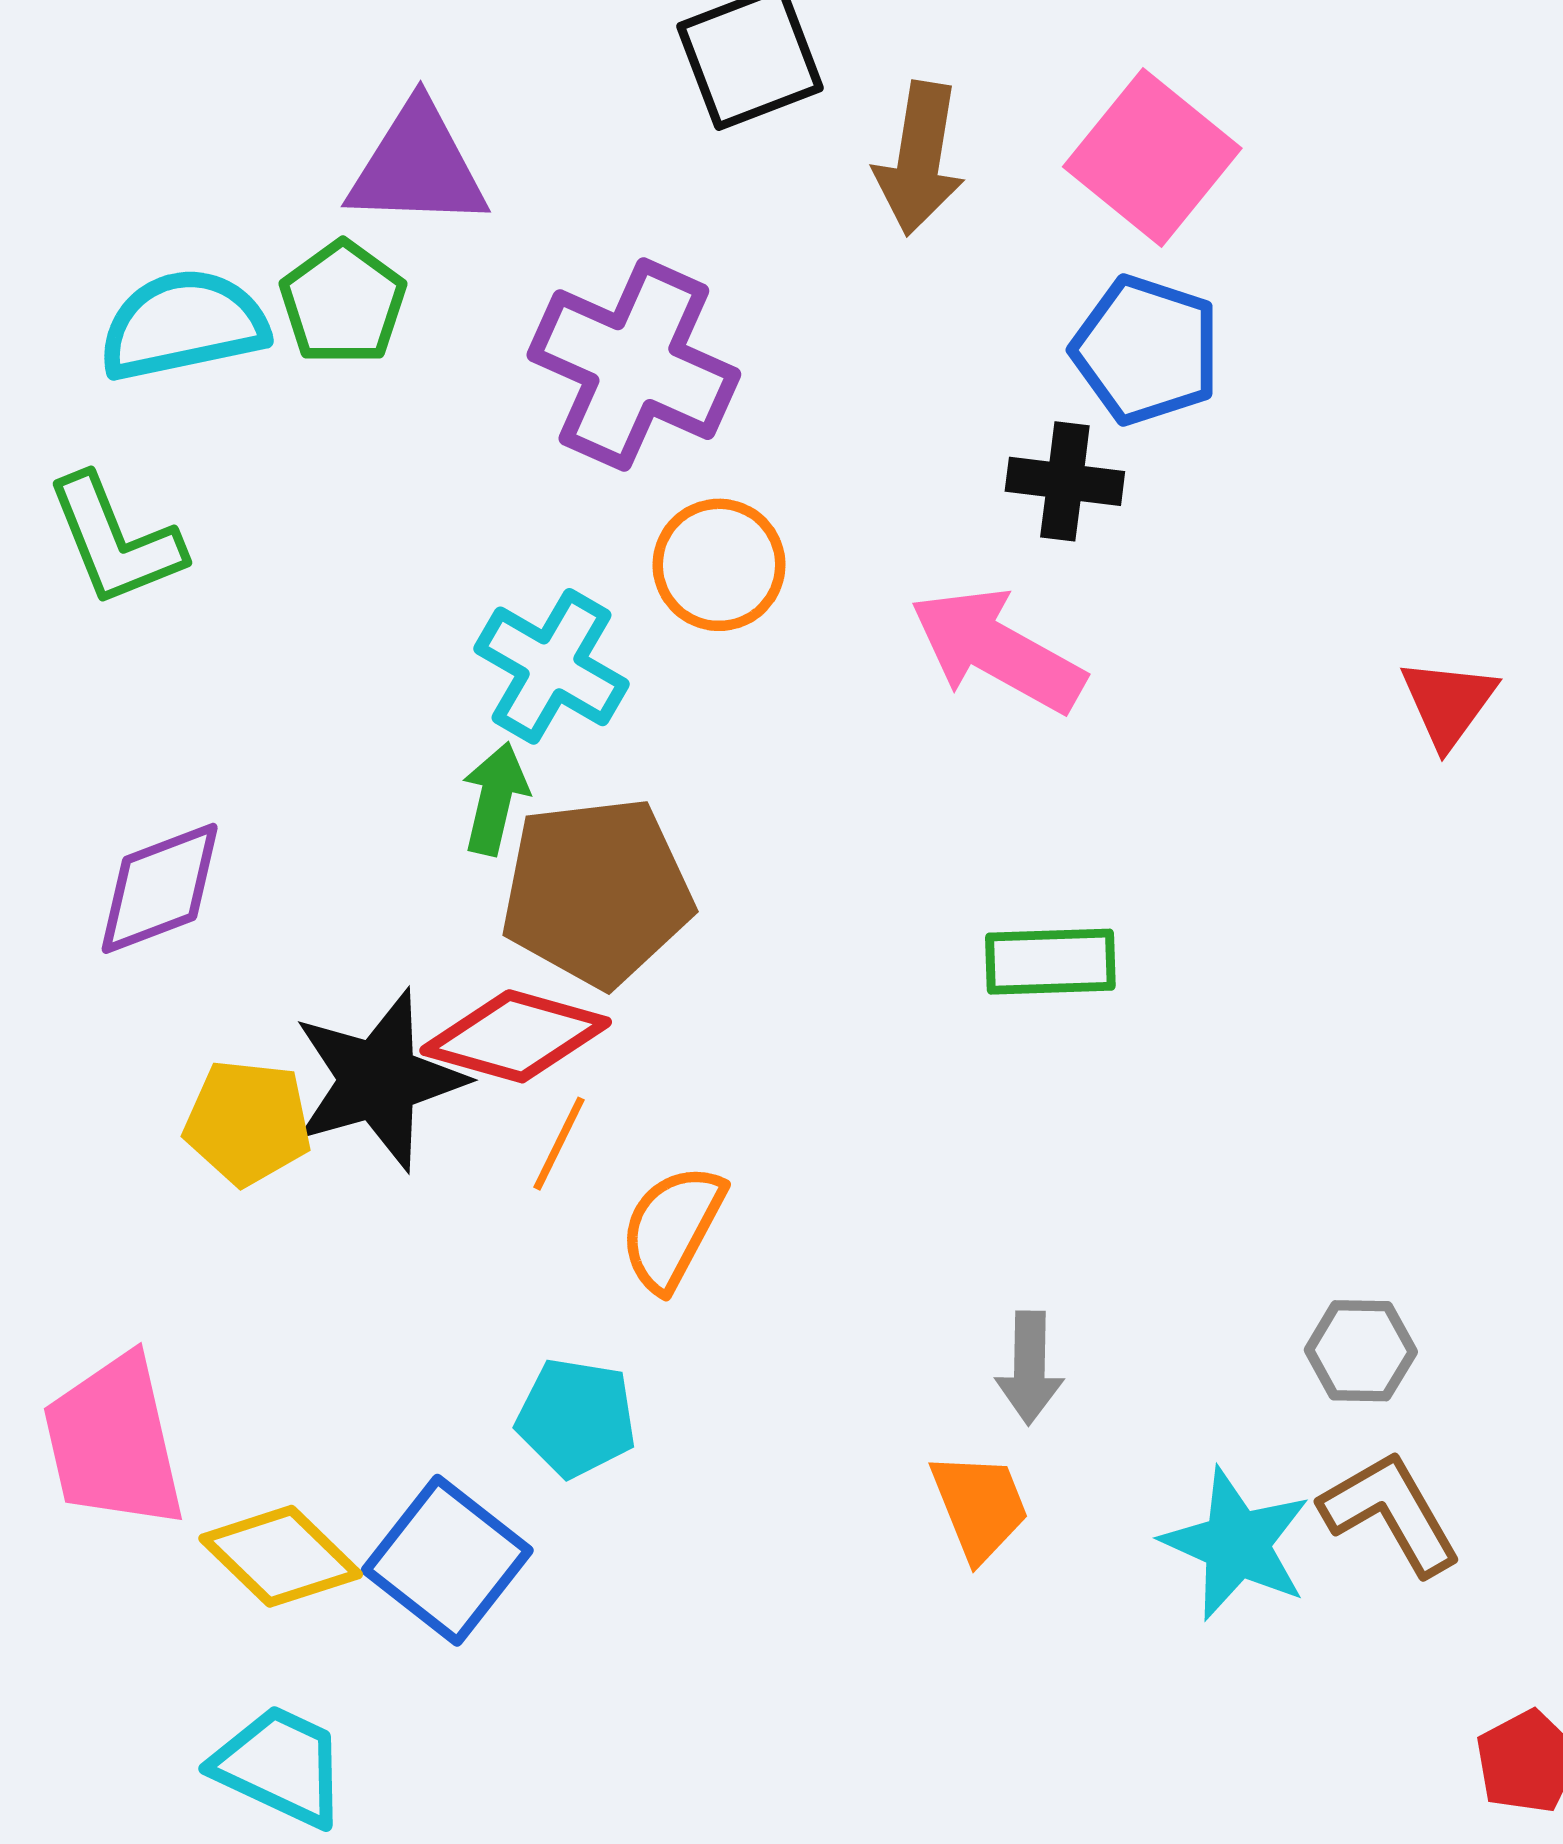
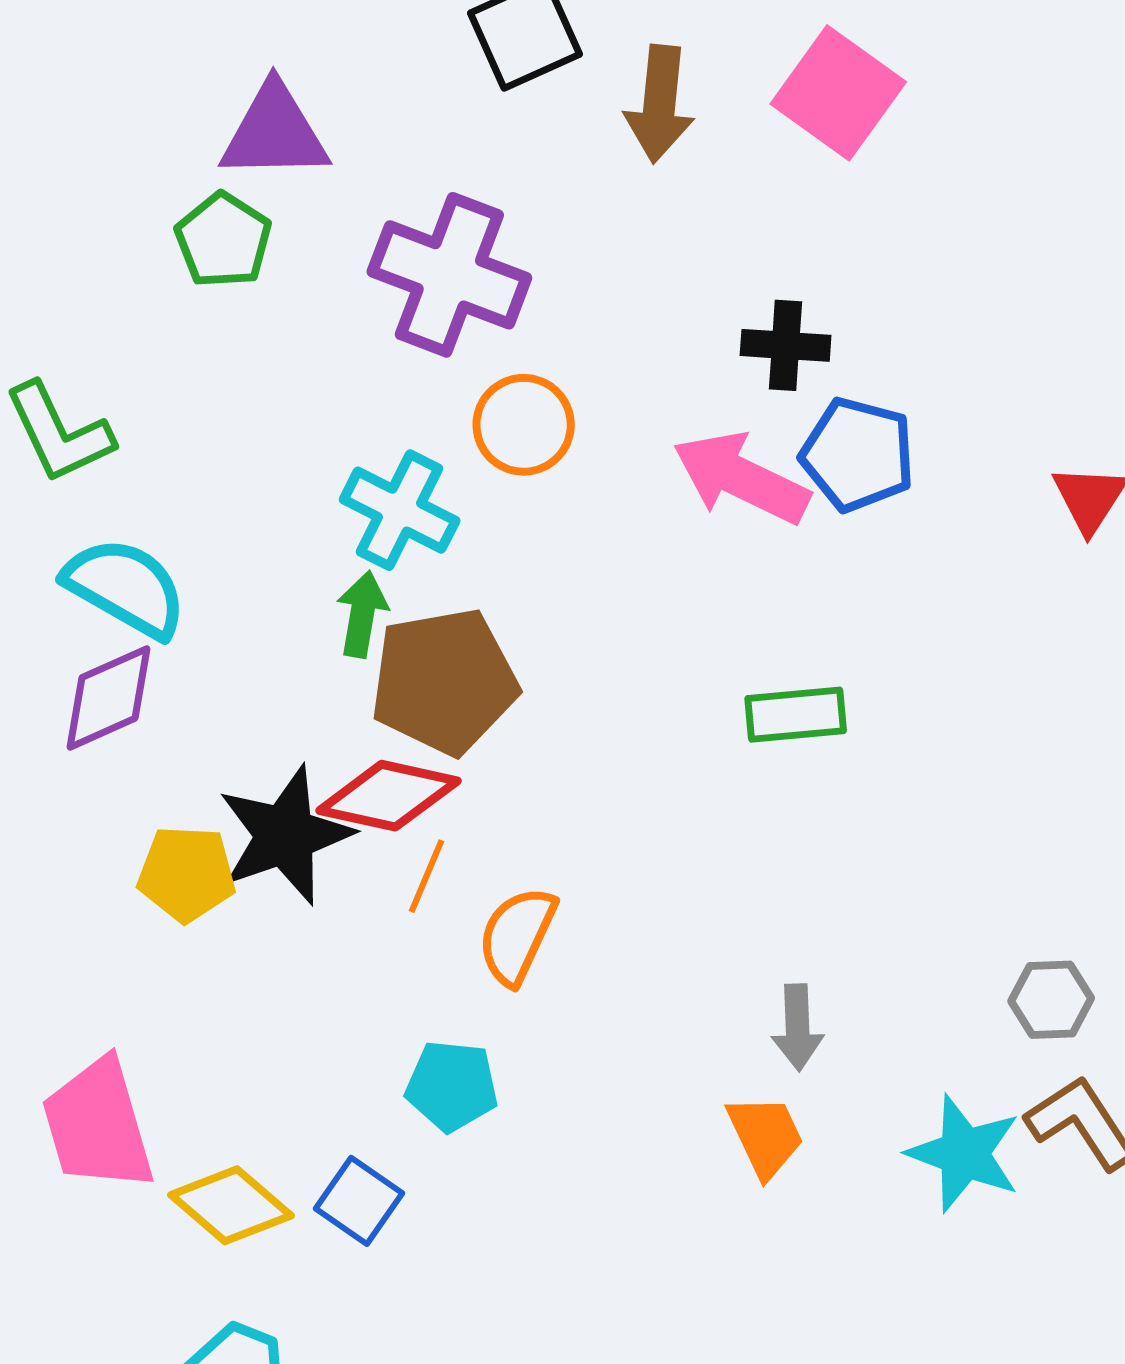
cyan semicircle: (183, 325) -> (125, 587), moved, turned 45
blue pentagon: (1146, 350) -> (858, 454), moved
blue square: (447, 1560) -> (359, 1201), size x0.7

